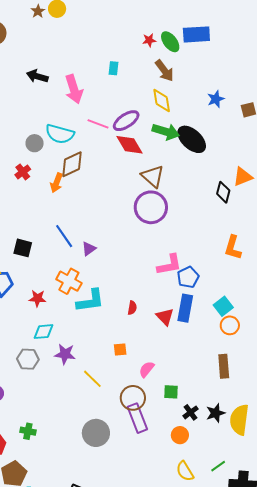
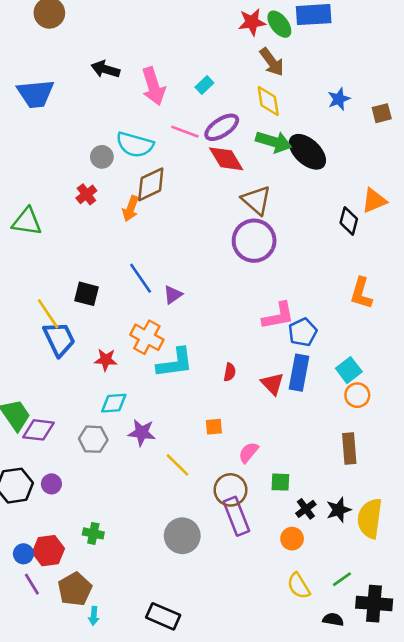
red star: (149, 40) -> (252, 22), size x1.5
cyan rectangle: (113, 68) -> (204, 85), moved, turned 40

